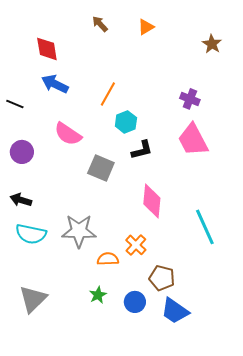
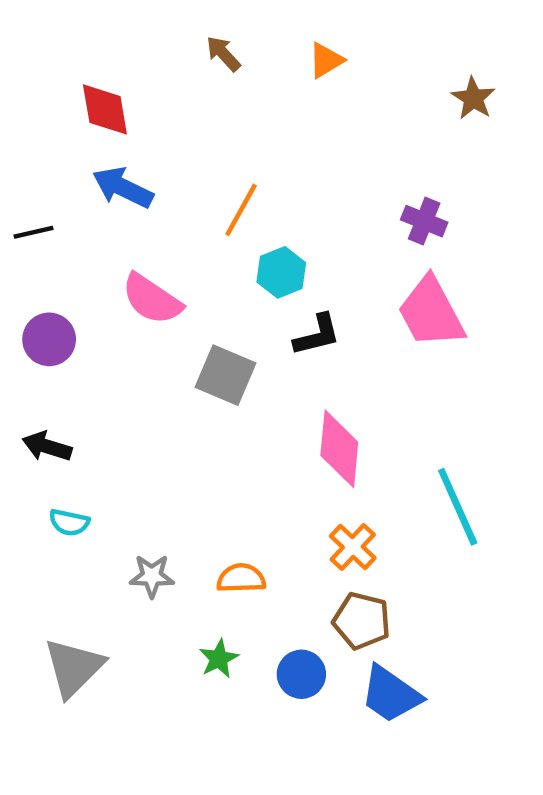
black line: (15, 104) -> (33, 232), turned -36
gray star: (79, 231) -> (152, 576), moved, size x0.6
cyan semicircle: (31, 234) -> (69, 522), size x0.6
orange cross: (136, 245) -> (353, 547), moved

